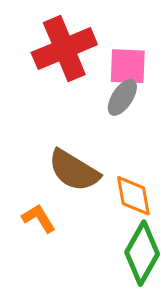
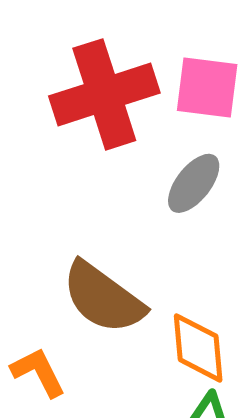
pink square: (128, 66) -> (207, 87), moved

